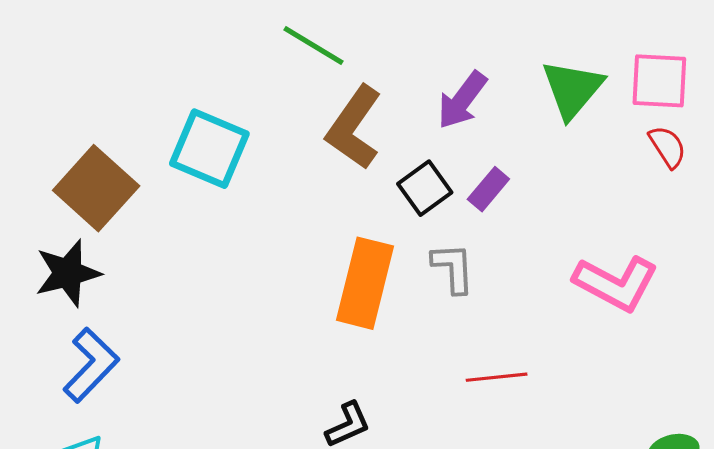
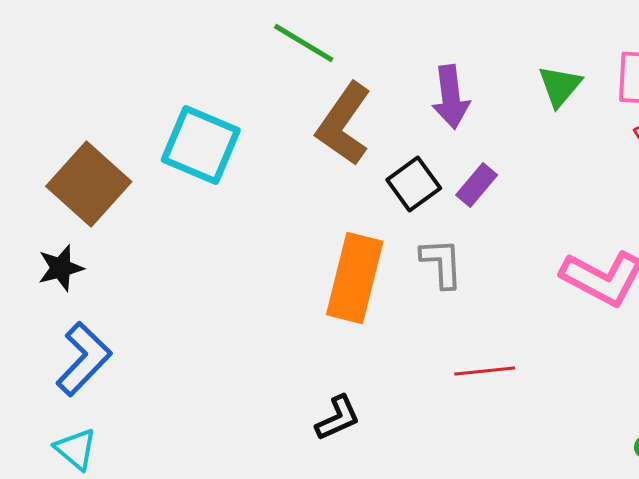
green triangle: (572, 89) -> (560, 86), size x0.7
purple arrow: (462, 100) -> (451, 97), turned -44
black star: (68, 273) -> (61, 268), size x0.7

